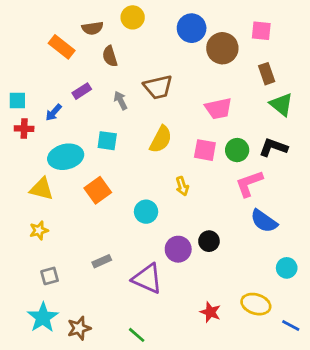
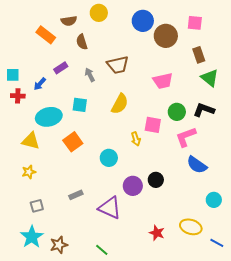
pink square: (205, 150) -> (153, 125), moved

